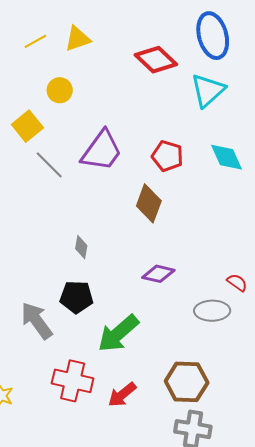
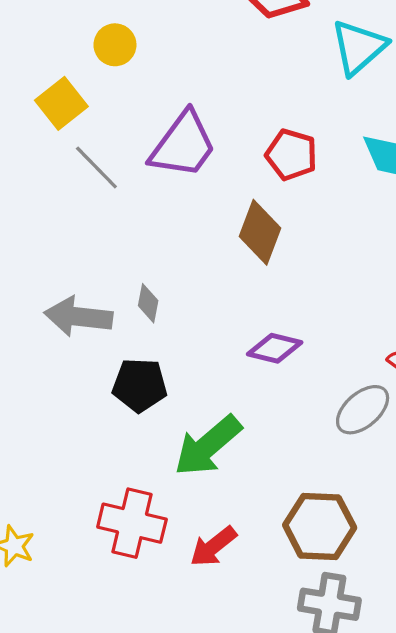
gray ellipse: (212, 311) -> (363, 410), turned -40
gray arrow: (37, 321) -> (78, 317), moved, turned -48

